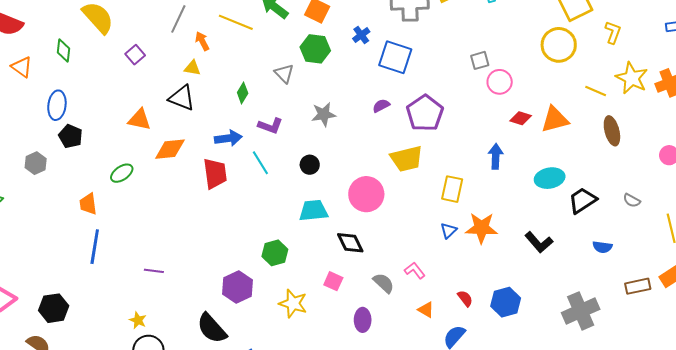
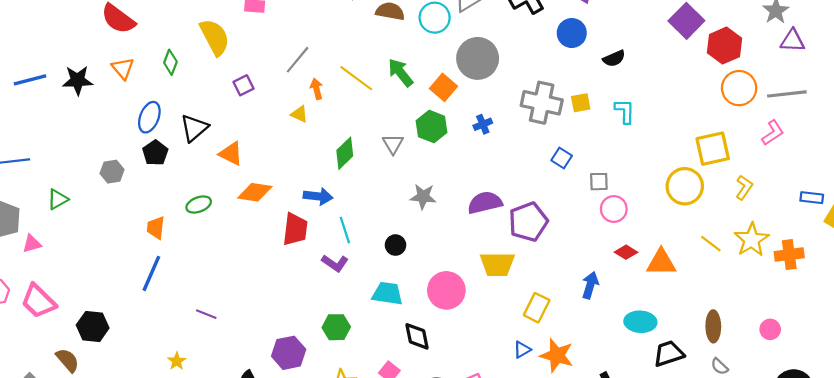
blue square: (395, 57) -> (562, 158), moved, size x0.6
green diamond: (243, 93) -> (345, 153), size x1.4
black triangle: (182, 98) -> (194, 128), moved, turned 44
purple semicircle: (381, 106) -> (485, 203), size x1.8
purple L-shape: (270, 126) -> (335, 263), moved
brown ellipse: (612, 131) -> (713, 326), moved

